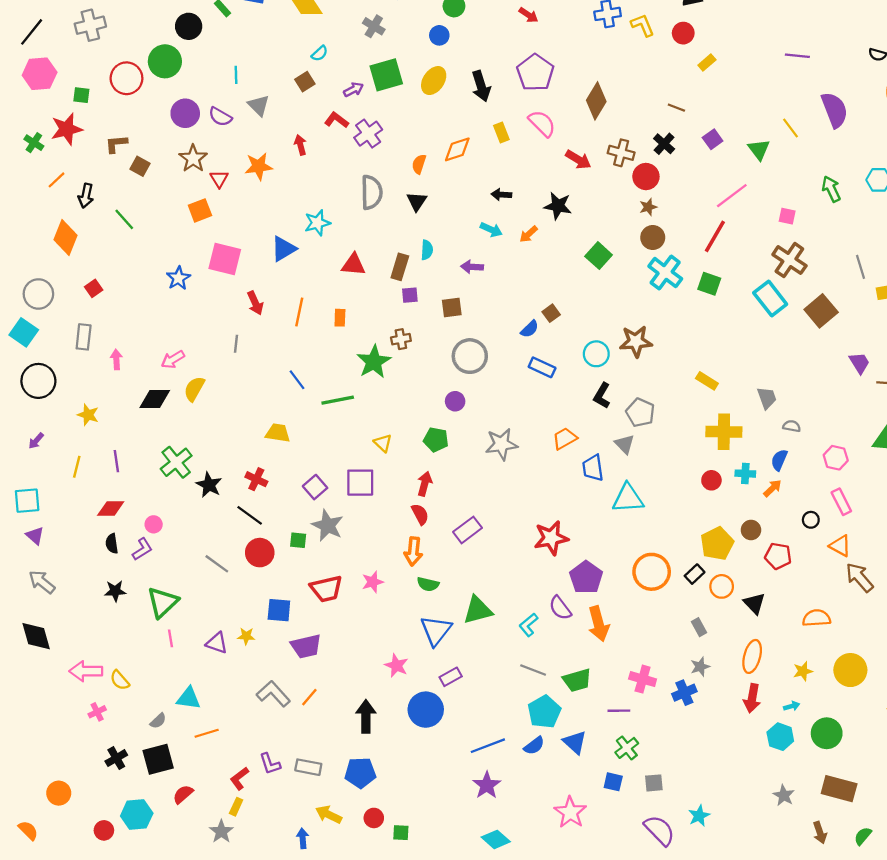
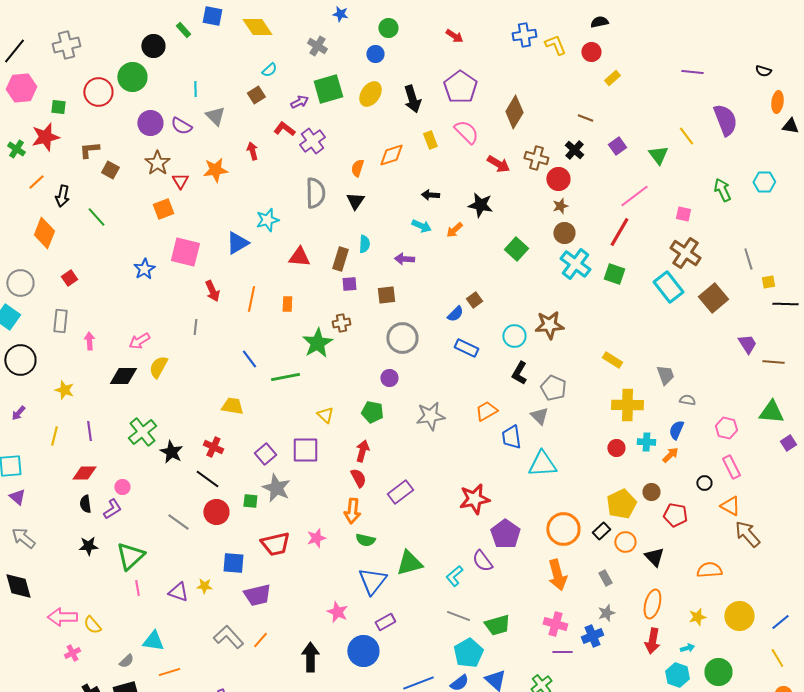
orange arrow: (599, 624) -> (557, 575), moved
purple line: (619, 711) -> (562, 652), moved

